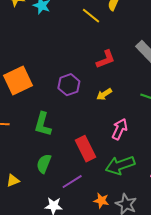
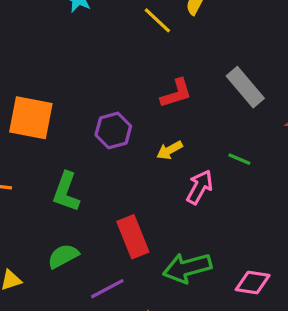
orange square: (18, 81) -> (31, 118), turned 32
pink arrow: (120, 129) -> (200, 187), moved
green semicircle: (44, 164) -> (63, 256), turned 36

